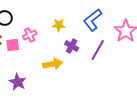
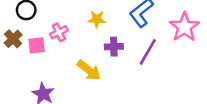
purple cross: (72, 46) -> (114, 47), turned -32
yellow arrow: (53, 64) -> (89, 70), turned 48

